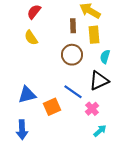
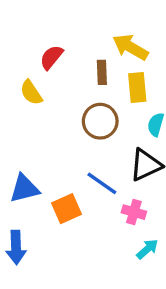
red semicircle: (34, 12) -> (51, 57), moved
pink cross: (92, 109) -> (134, 212), turned -32

